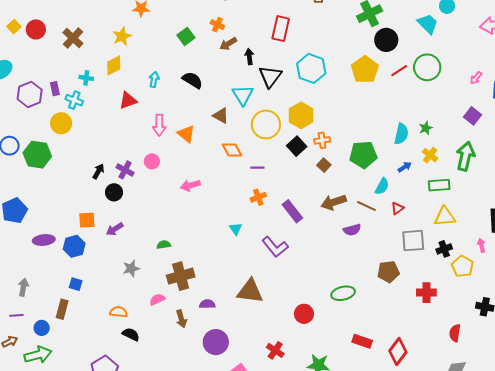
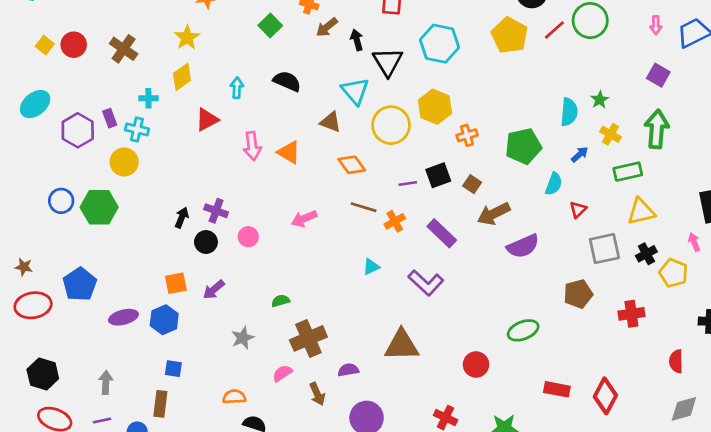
pink arrow: (476, 78) -> (656, 25), turned -32
black square: (297, 146) -> (438, 175), moved, turned 30
pink circle: (152, 161) -> (248, 237), moved
brown square: (324, 165) -> (472, 184), moved
purple line: (257, 168) -> (408, 184), moved
brown line: (366, 206) -> (364, 207), moved
cyan triangle: (236, 229) -> (371, 267), turned 48
purple semicircle: (352, 230) -> (523, 246), size x1.4

